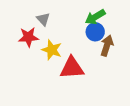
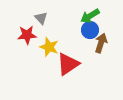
red triangle: (72, 68) -> (68, 64), turned -30

